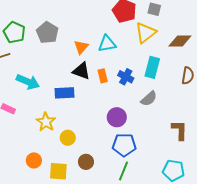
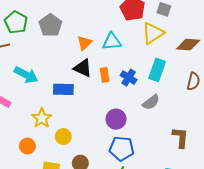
orange circle: (34, 160) -> (27, 146), moved

